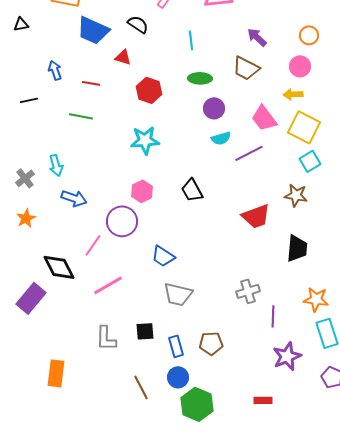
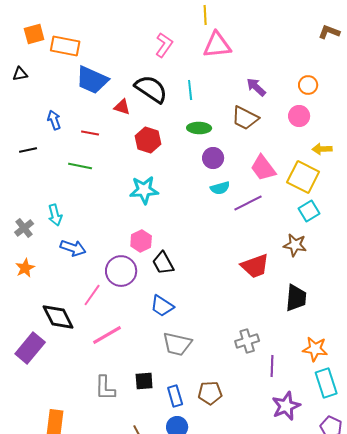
black semicircle: (138, 24) -> (151, 89), moved, size x1.6
yellow arrow: (293, 94) -> (322, 149), moved
black trapezoid: (192, 190) -> (163, 263), moved

